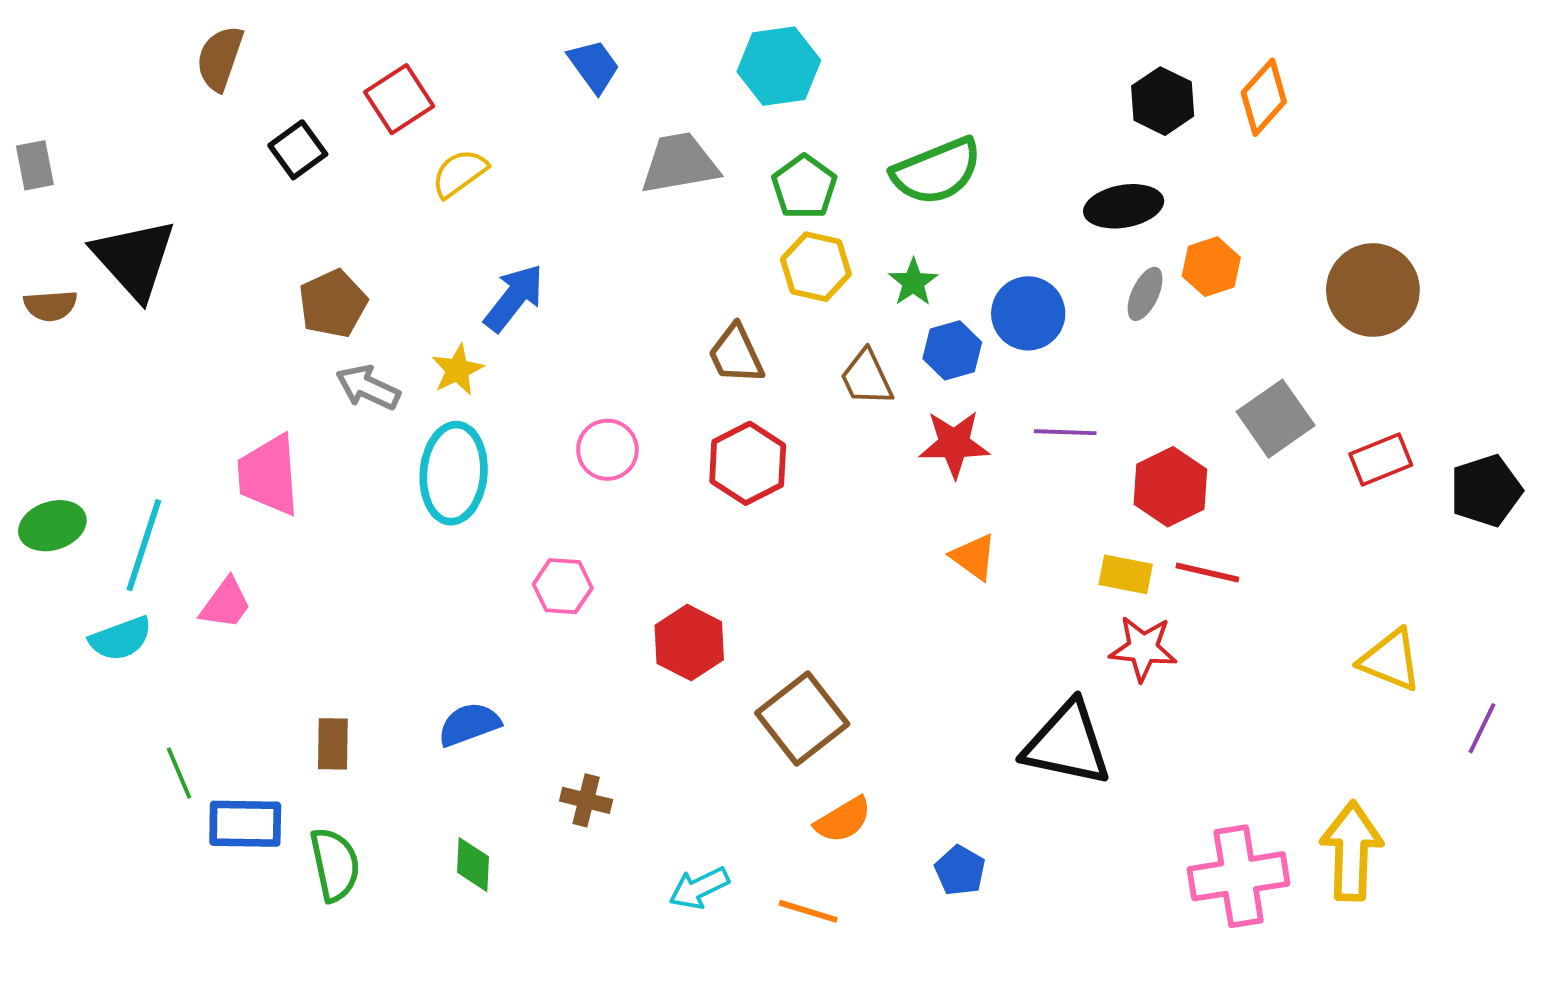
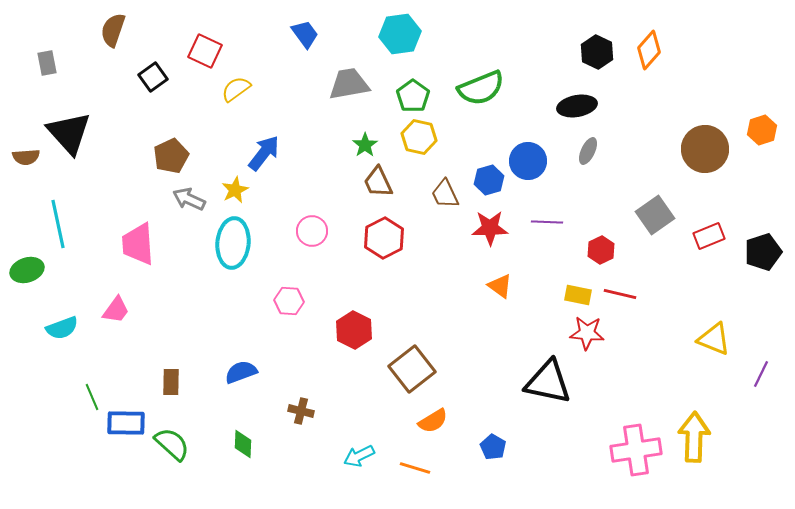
red square: (399, 99) -> (205, 51), turned -32
gray rectangle: (35, 165) -> (47, 63), moved
orange hexagon: (1211, 267) -> (762, 130), moved
green star: (913, 282) -> (365, 145), moved
red hexagon: (1170, 487) -> (601, 250), size x0.7
cyan line: (144, 545) -> (58, 224), moved, turned -30
green semicircle: (335, 865) -> (172, 444), turned -36

